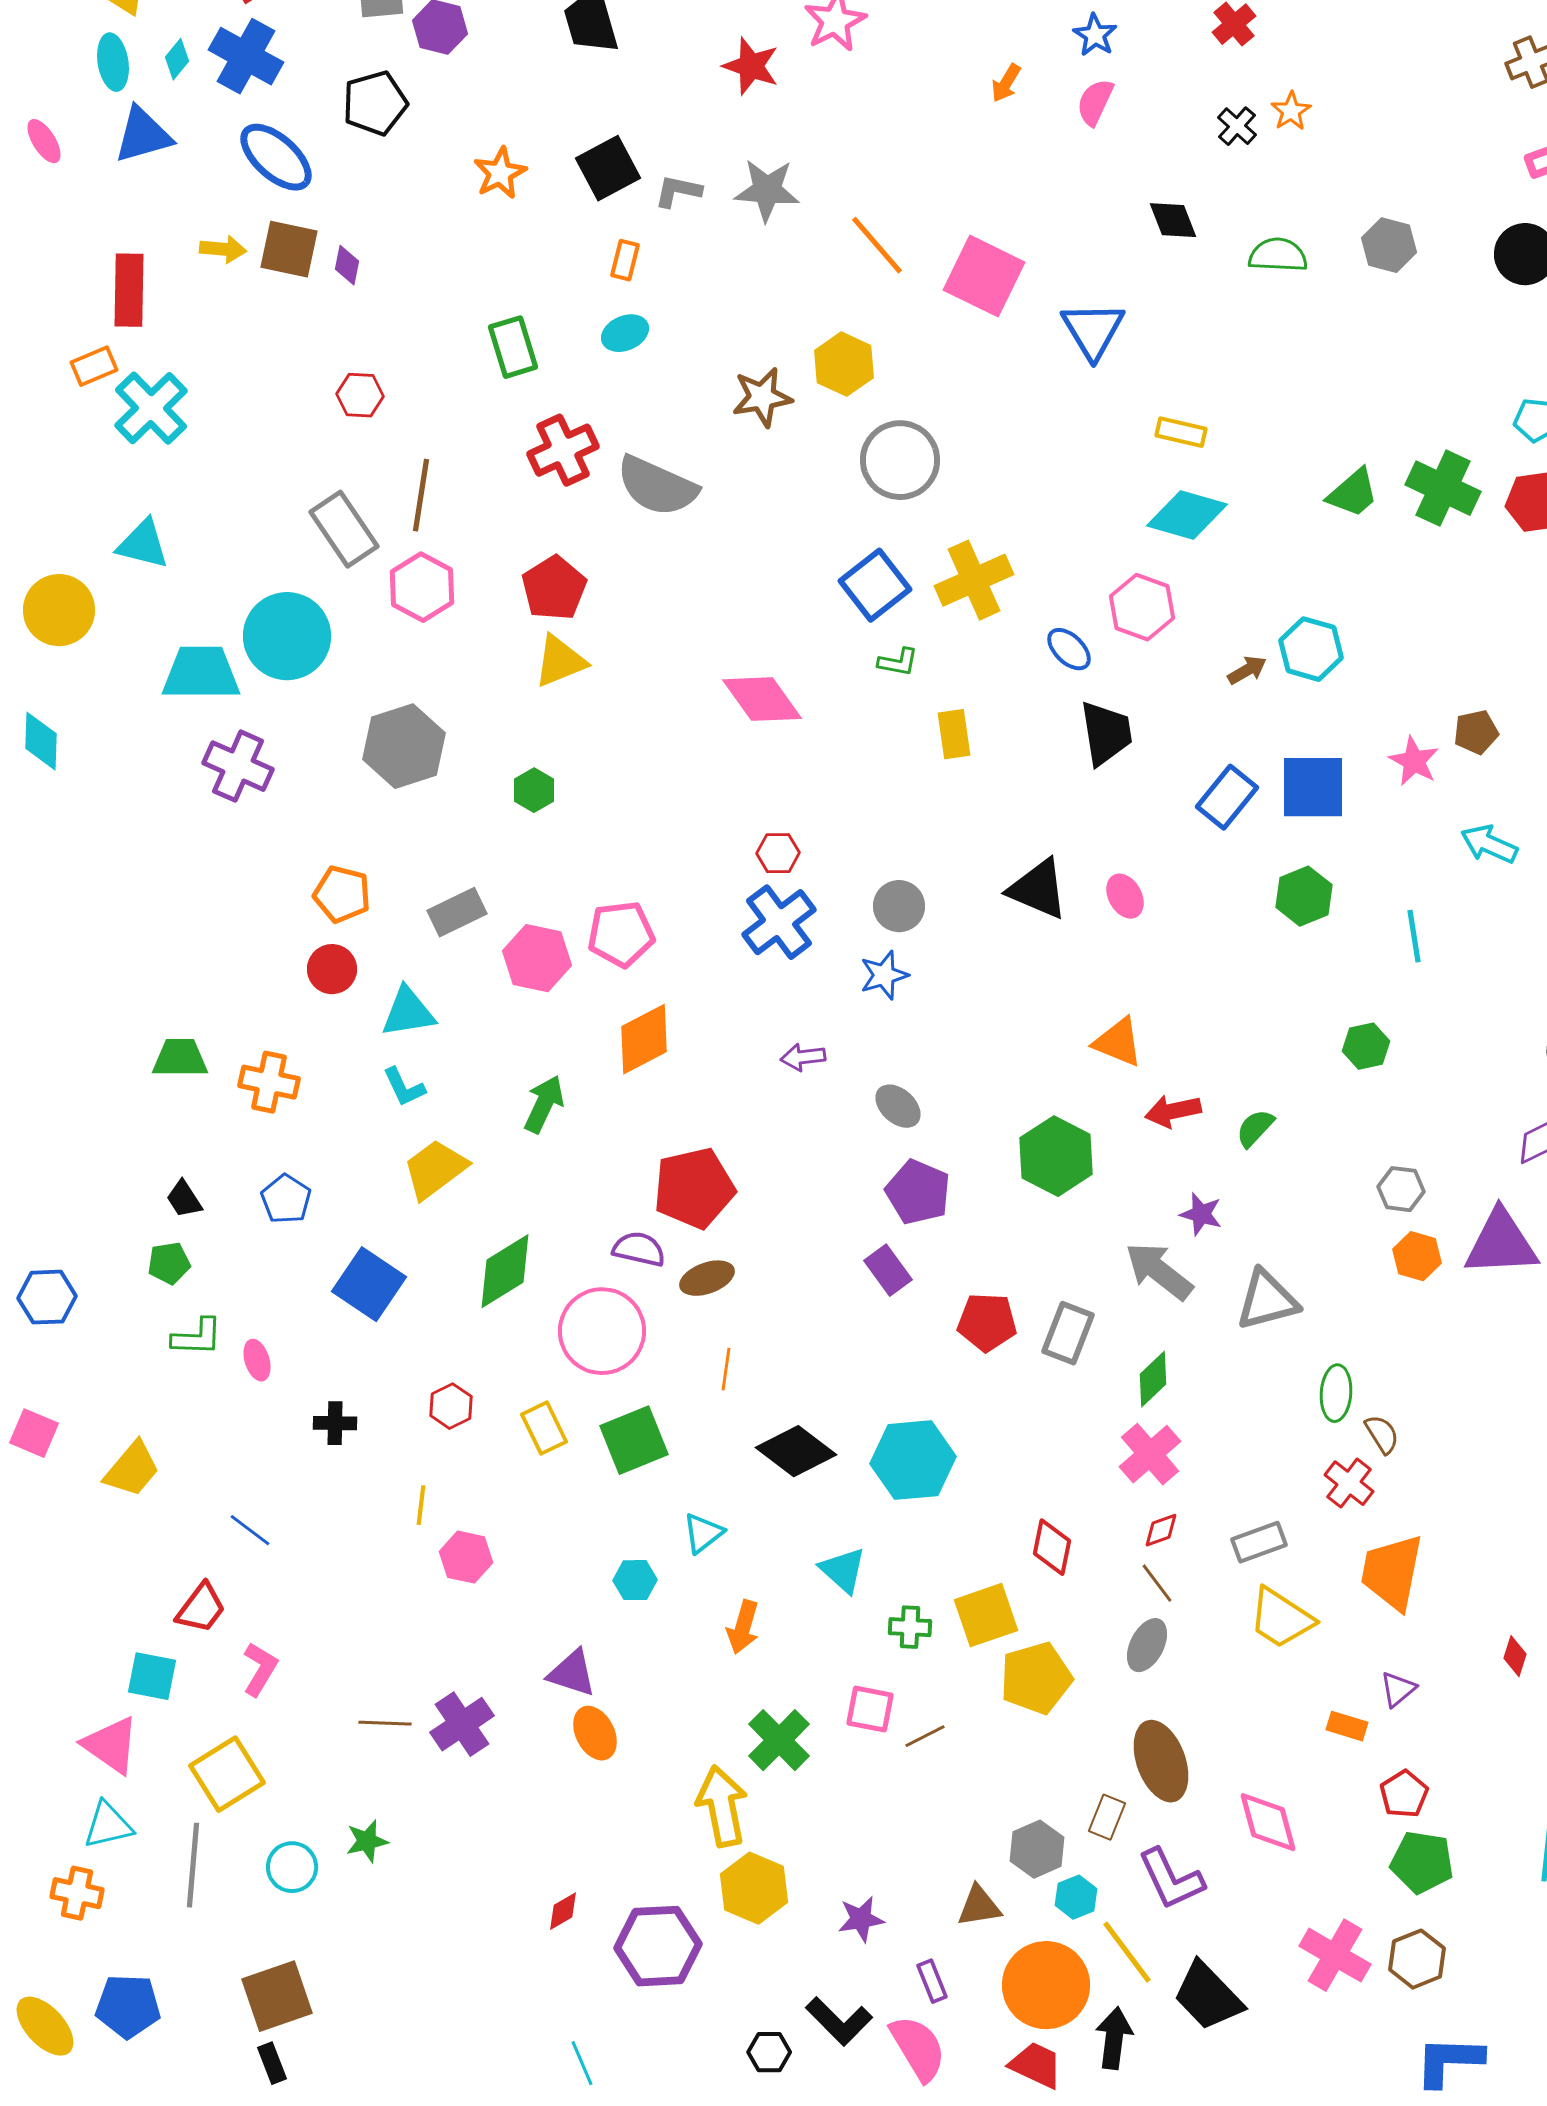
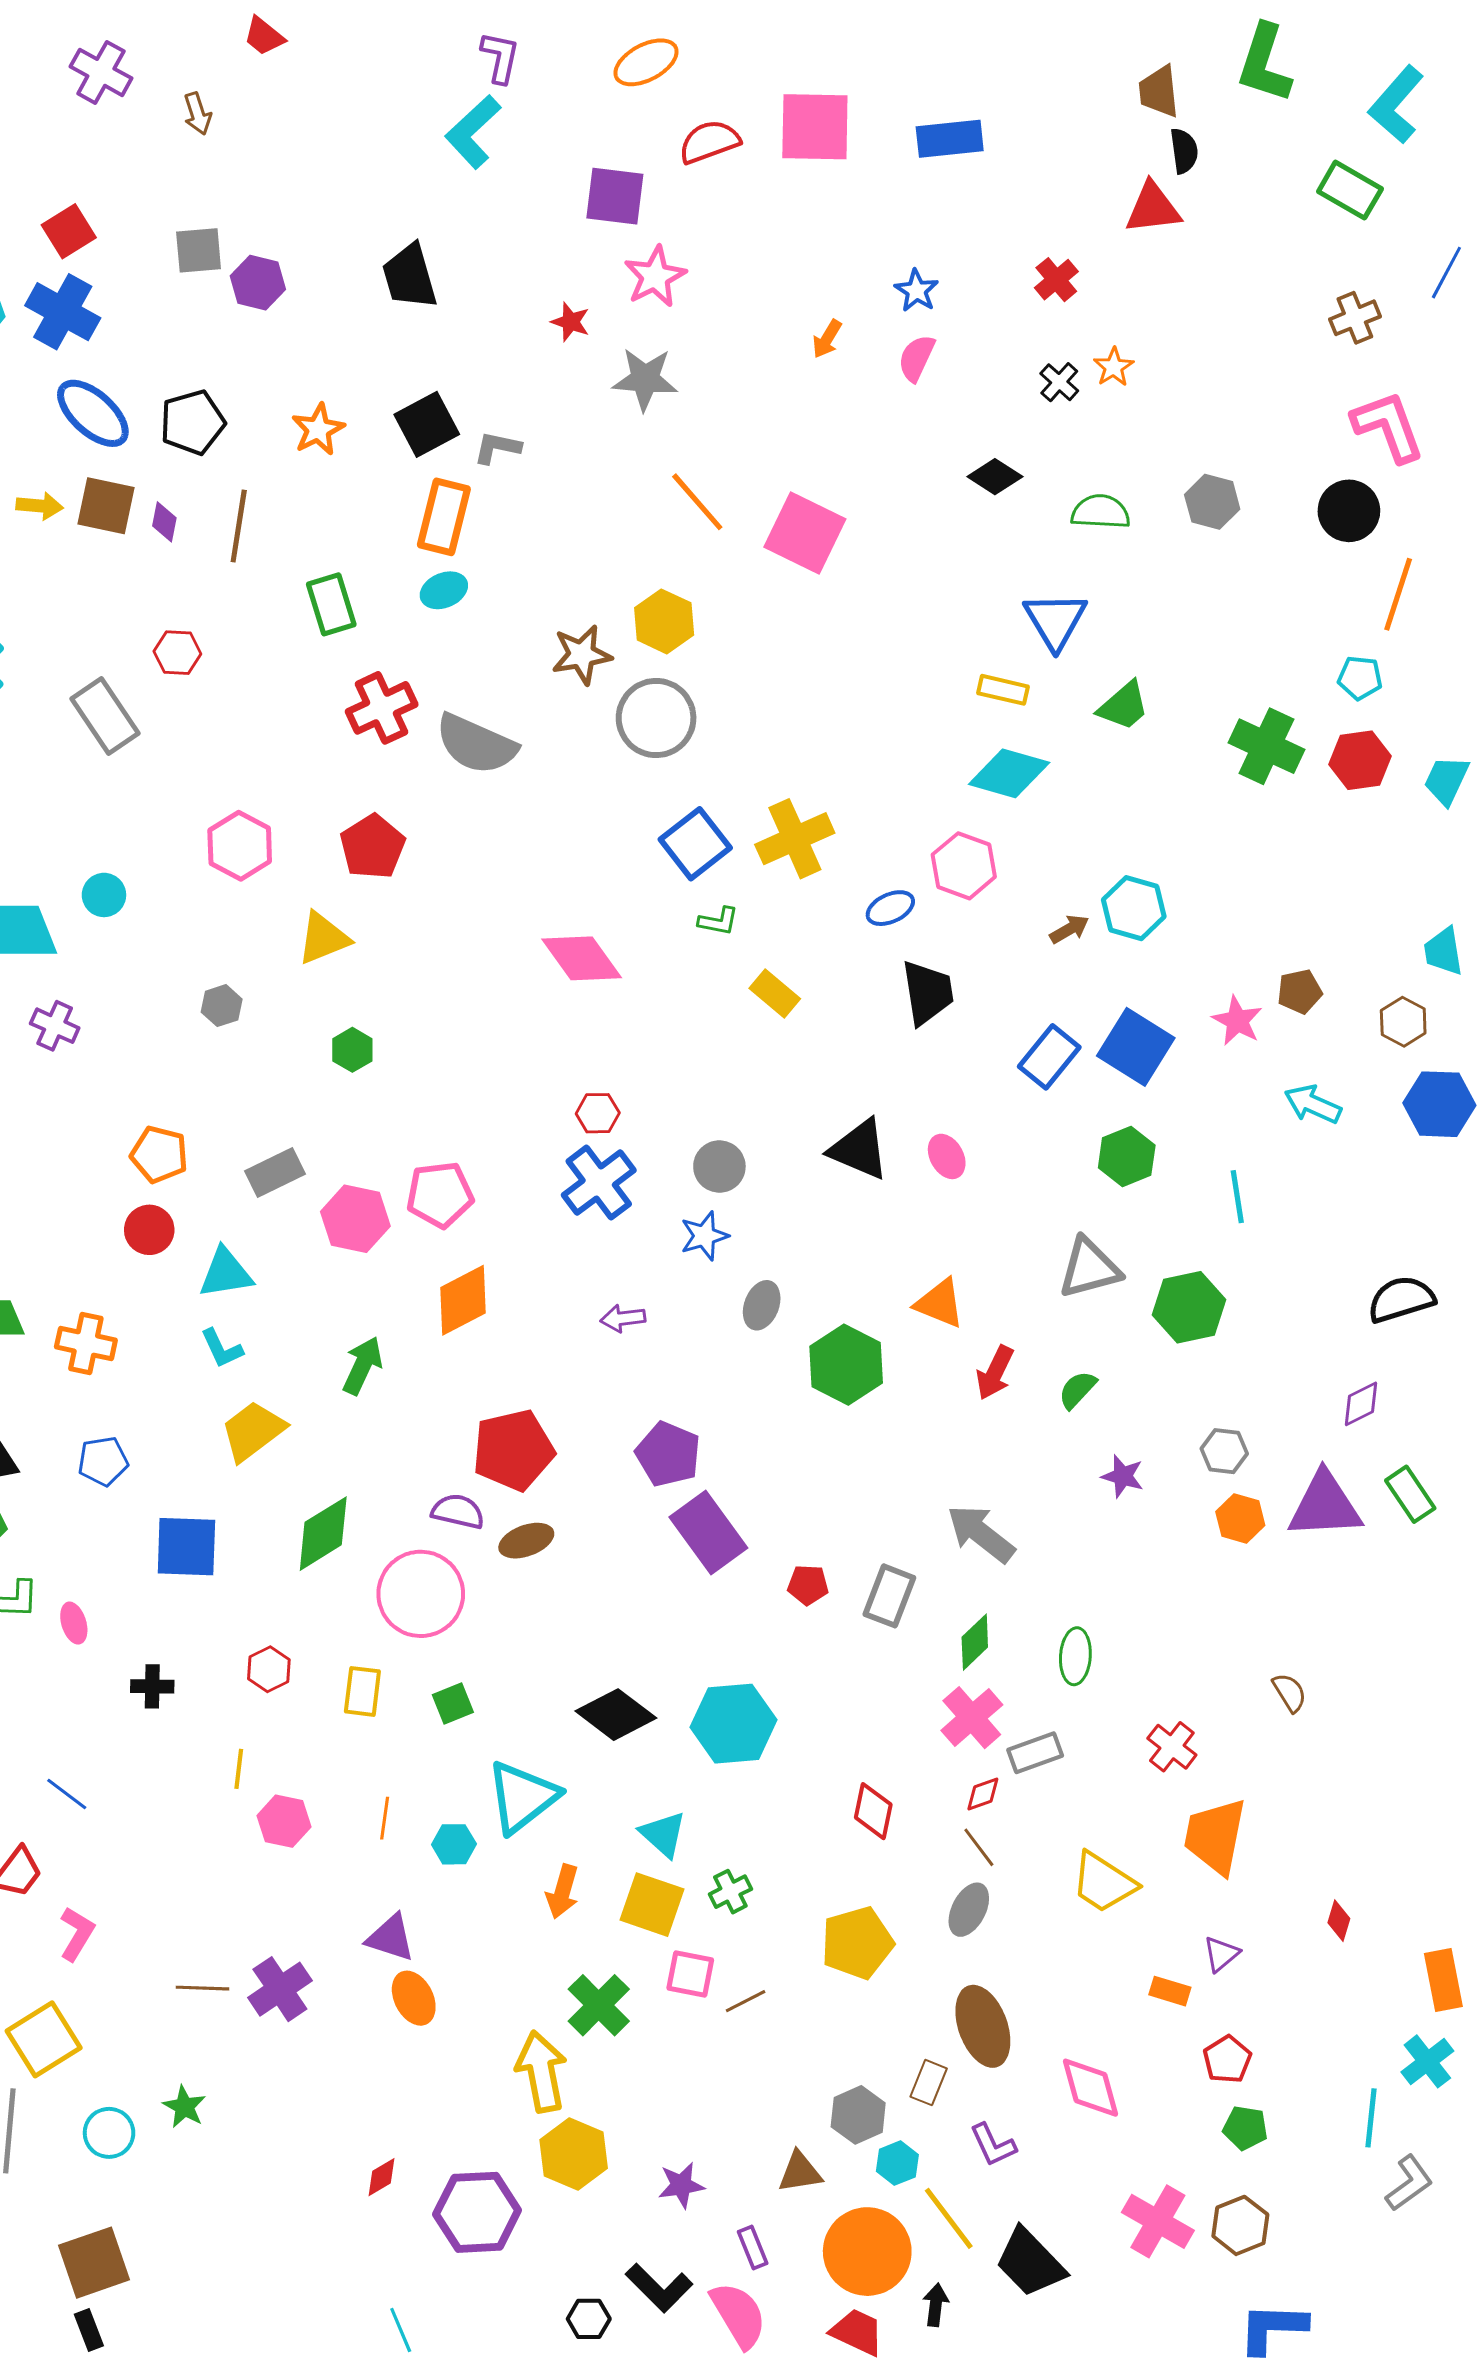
red star: (751, 66) -> (571, 322), size x0.7
black pentagon: (375, 103) -> (192, 422), moved
gray star: (767, 190) -> (645, 379), moved
black diamond: (1173, 220) -> (995, 477), turned -36
orange rectangle: (625, 260) -> (444, 517), size x1.8
blue triangle: (1093, 330) -> (1055, 620), moved
gray circle: (900, 460) -> (656, 718), moved
green trapezoid: (1353, 493) -> (1124, 706), moved
brown line: (421, 495) -> (239, 526), moved
gray rectangle: (344, 529) -> (105, 716), moved
cyan circle: (287, 636) -> (104, 895), size x0.5
blue ellipse: (1069, 649) -> (890, 908), turned -69
yellow triangle: (560, 661) -> (323, 938), moved
yellow rectangle: (954, 734) -> (775, 994), turned -42
gray hexagon: (404, 746) -> (222, 1006), size x0.5
purple cross: (238, 766) -> (55, 1026), size x0.7
blue square: (1313, 787) -> (1136, 1047), turned 32
green hexagon: (1366, 1046) -> (1189, 1307), size x1.5
gray ellipse: (898, 1106) -> (762, 1305), moved, turned 69
red arrow: (1173, 1111) -> (995, 1373), turned -52
green hexagon: (1056, 1156) -> (846, 1365), moved
purple pentagon: (918, 1192) -> (668, 1454), moved
blue pentagon: (286, 1199) -> (103, 1461), turned 30
purple star: (1201, 1214) -> (1123, 1476), moved
purple rectangle: (888, 1270) -> (708, 1533), size x1.6
blue square: (369, 1284) -> (186, 1547), turned -32
gray triangle: (1267, 1300) -> (1089, 1268), moved
red pentagon: (987, 1322) -> (808, 1585), size x0.7
orange line: (726, 1369) -> (385, 1818), moved
green ellipse: (1336, 1393) -> (1075, 1656), moved
yellow rectangle: (544, 1428) -> (362, 1691), turned 33
brown semicircle: (1382, 1434) -> (1290, 1692), moved
green square: (634, 1440) -> (453, 1703), size x0.6
cyan triangle: (703, 1533) -> (522, 1797), size x1.8
gray rectangle: (1259, 1542) -> (1035, 1753), moved
yellow square: (986, 1615) -> (652, 1905), moved, turned 38
green cross: (910, 1627) -> (730, 1892), turned -30
green star: (367, 1841) -> (184, 2107), turned -30
green pentagon: (1422, 1862) -> (1245, 2128), size x0.7
purple L-shape: (1171, 1879) -> (993, 2145), size x0.7
black arrow: (1114, 2038) -> (936, 2305), size x0.7

